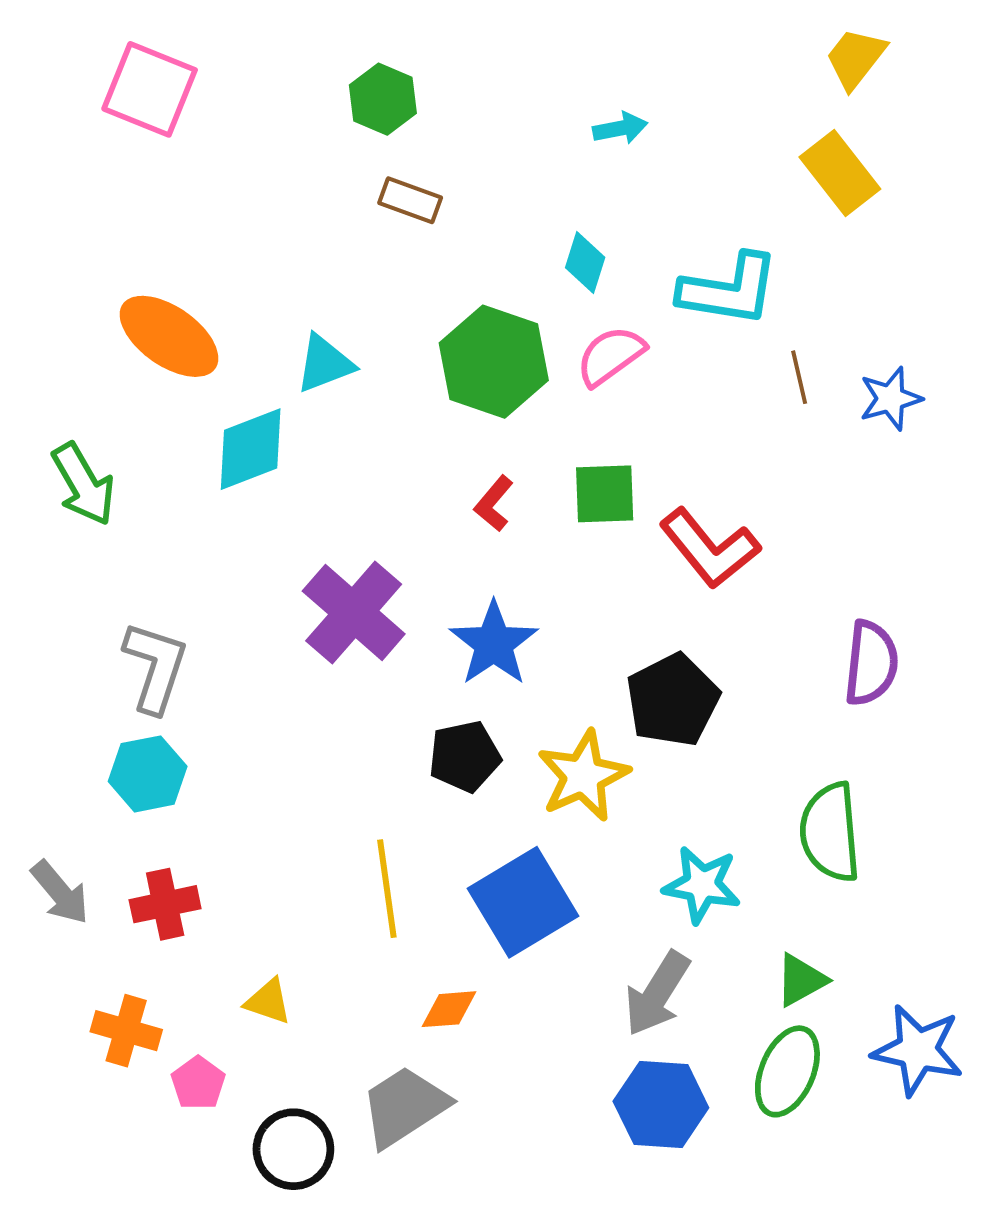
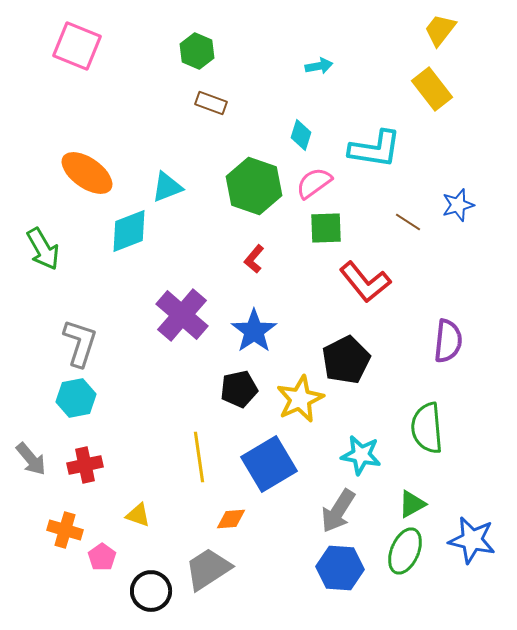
brown line: (799, 377) -> (408, 222), moved, turned -44
green square: (605, 494) -> (326, 228), moved

